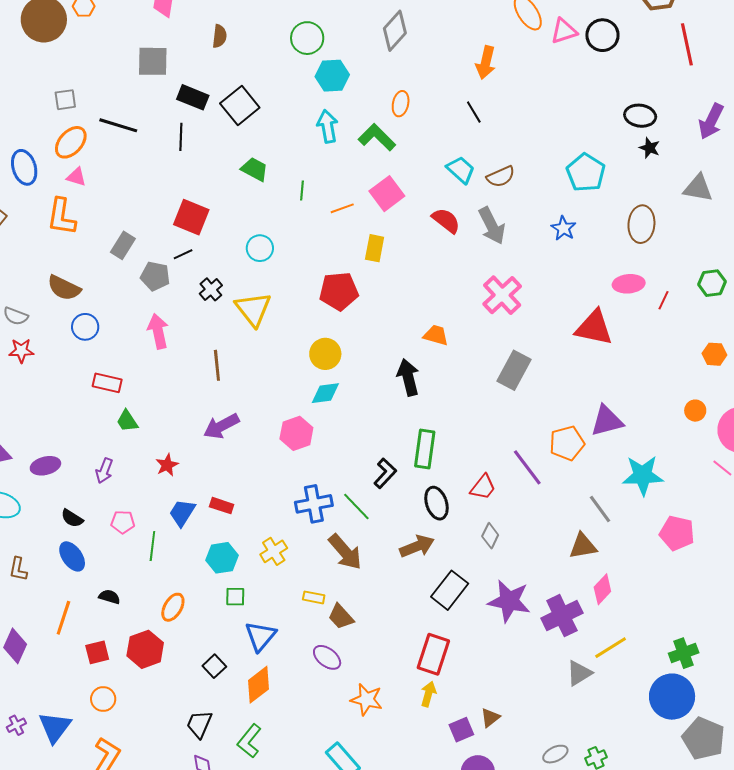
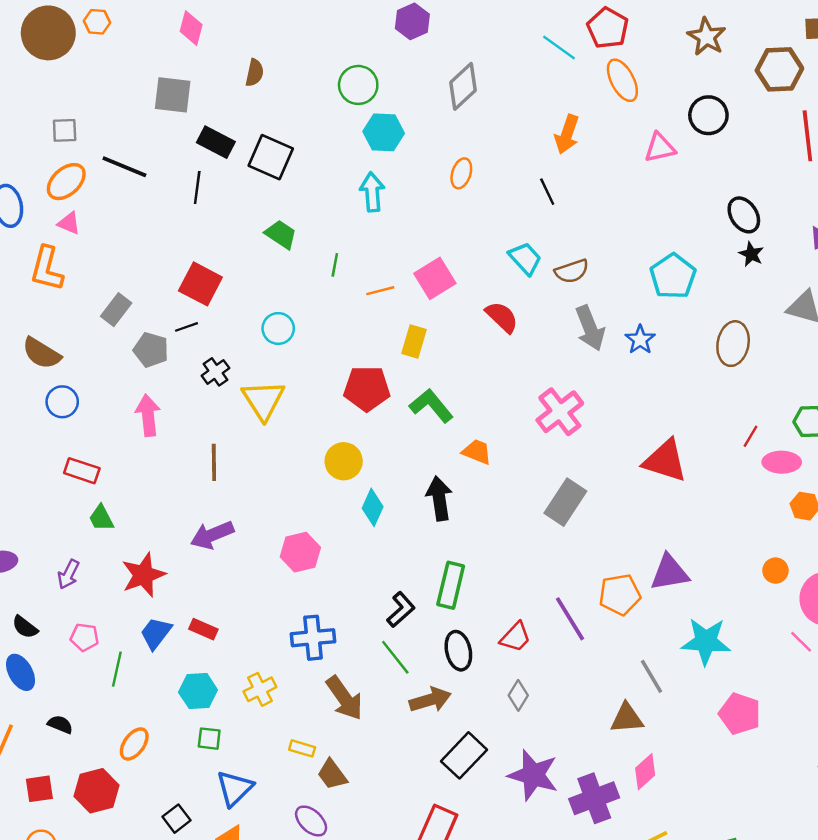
pink triangle: (564, 31) -> (660, 148), moved
black square: (240, 105) -> (271, 157), turned -33
black ellipse: (640, 116) -> (744, 215), turned 44
green L-shape: (377, 137) -> (431, 406), moved
gray arrow: (492, 226) -> (590, 328), moved
pink ellipse: (629, 284) -> (782, 462), moved
cyan diamond: (325, 393) -> (373, 507), moved, turned -64
red star: (167, 465) -> (143, 575), size x1.6
green line: (356, 506) -> (395, 657), moved

